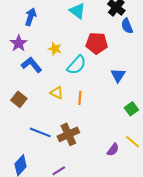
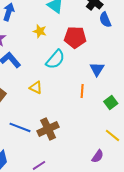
yellow star: (55, 49) -> (40, 31), moved
orange line: (80, 98) -> (82, 91), moved
purple semicircle: (113, 150) -> (98, 156), moved

